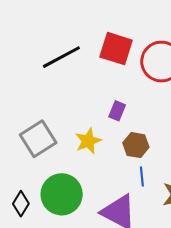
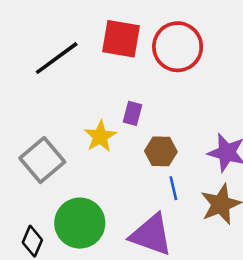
yellow star: (88, 141) -> (100, 136), moved

